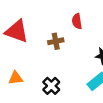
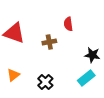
orange triangle: (16, 78) -> (13, 75), turned -32

